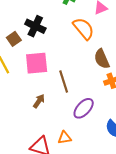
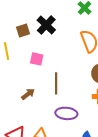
pink square: (37, 63) -> (37, 59), size x0.6
purple ellipse: (84, 108) -> (66, 113), turned 35

